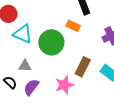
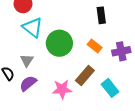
orange rectangle: (73, 26) -> (95, 46), moved
gray triangle: (25, 66) -> (27, 60), turned 48

